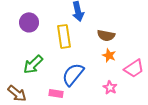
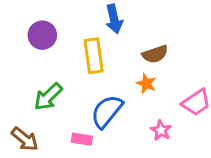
brown semicircle: (106, 35) -> (155, 54), turned -30
orange star: (109, 55) -> (146, 83), moved

